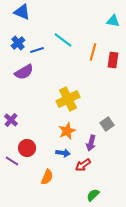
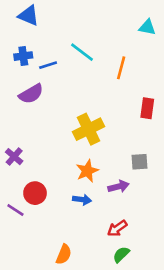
blue cross: (18, 43) -> (23, 56), turned 32
red rectangle: (113, 60) -> (147, 108), moved
gray square: (107, 124) -> (139, 162), turned 32
purple arrow: (91, 143) -> (119, 187), turned -119
red arrow: (83, 165) -> (117, 228), moved
orange semicircle: (47, 177) -> (64, 254), moved

